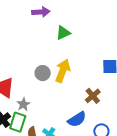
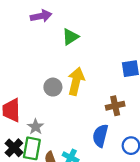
brown cross: (93, 96) -> (115, 106), turned 35
blue semicircle: (77, 119) -> (100, 136), turned 144

